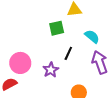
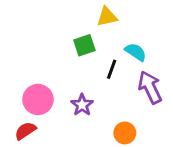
black line: (68, 53) -> (112, 69), moved

